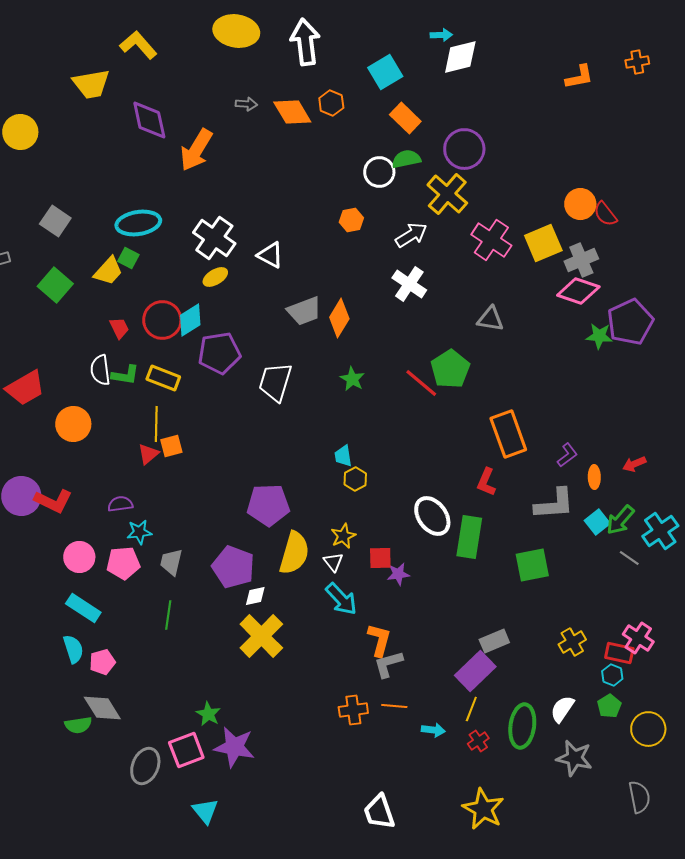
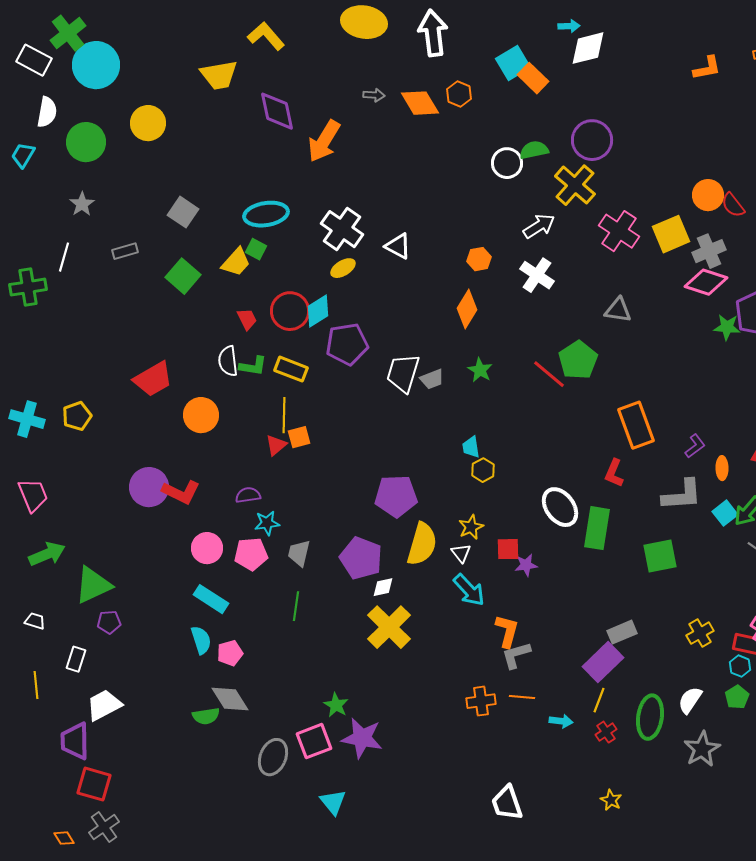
orange rectangle: (405, 118) -> (533, 78), moved
orange hexagon: (351, 220) -> (479, 259), moved
gray trapezoid: (304, 311) -> (432, 379), moved, size x0.7
gray star: (574, 758) -> (702, 749), turned 30
yellow star: (483, 809) -> (611, 800), size x0.5

